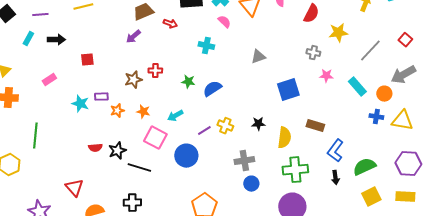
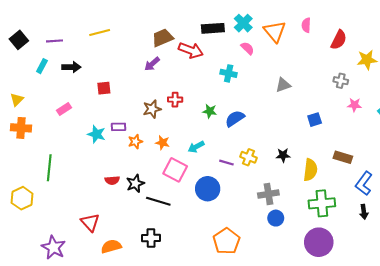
red arrow: (170, 24) -> (191, 50), size x1.6
blue square: (288, 90) -> (315, 120), size x0.6
purple line: (204, 131) -> (226, 163), turned 48

